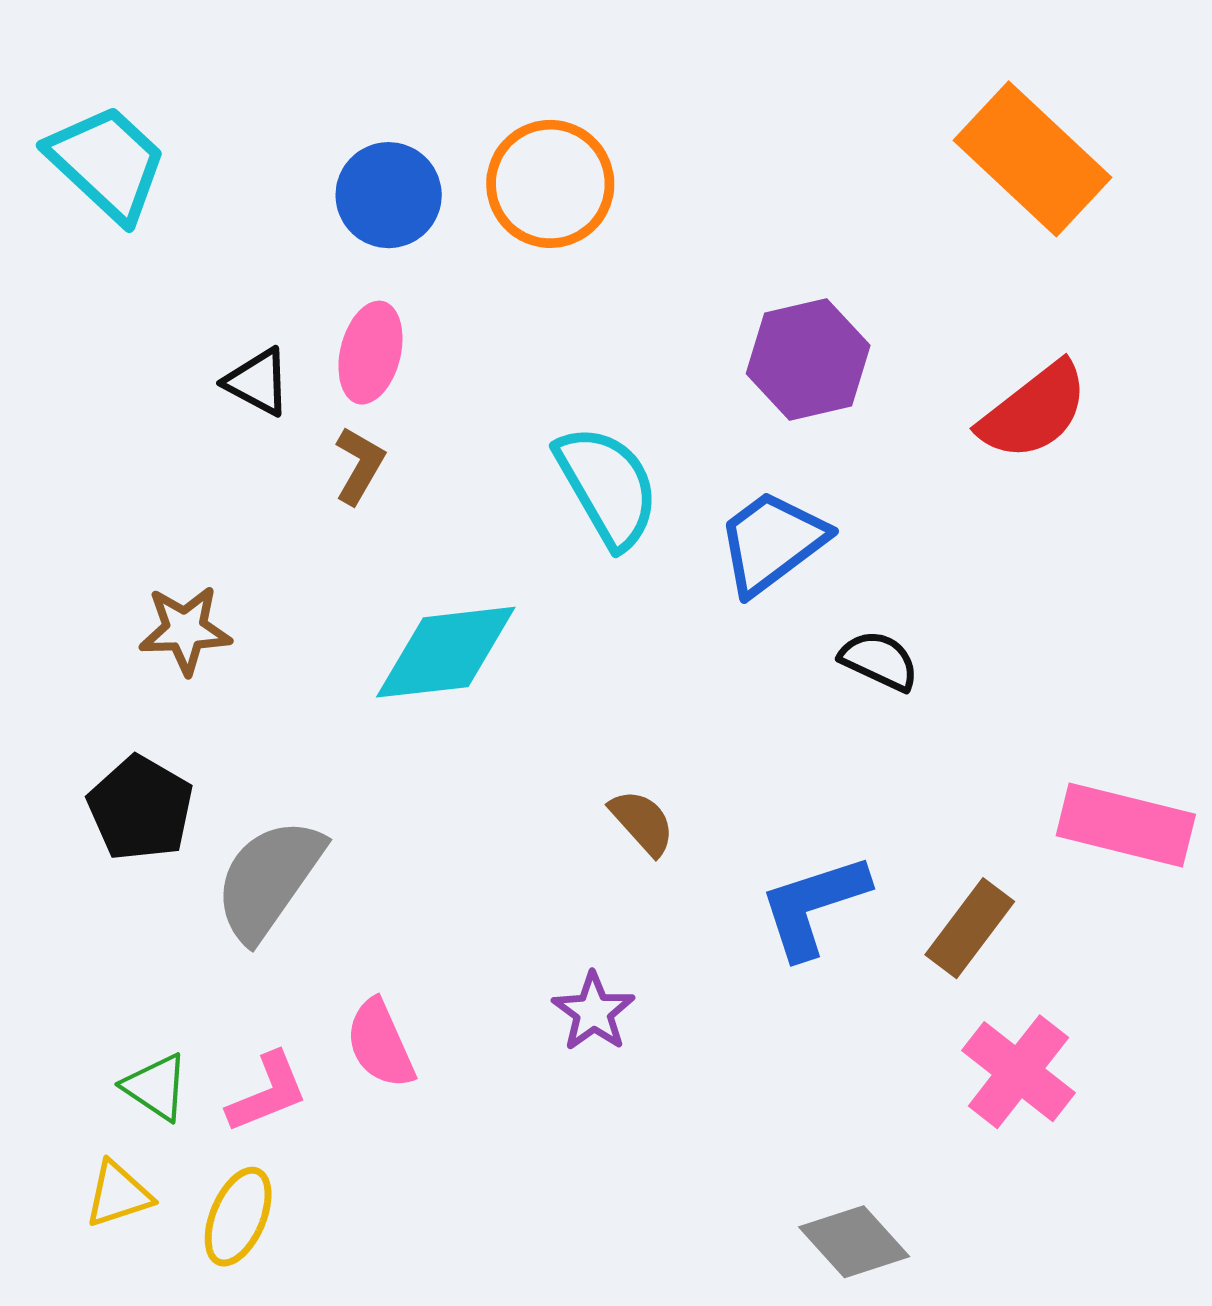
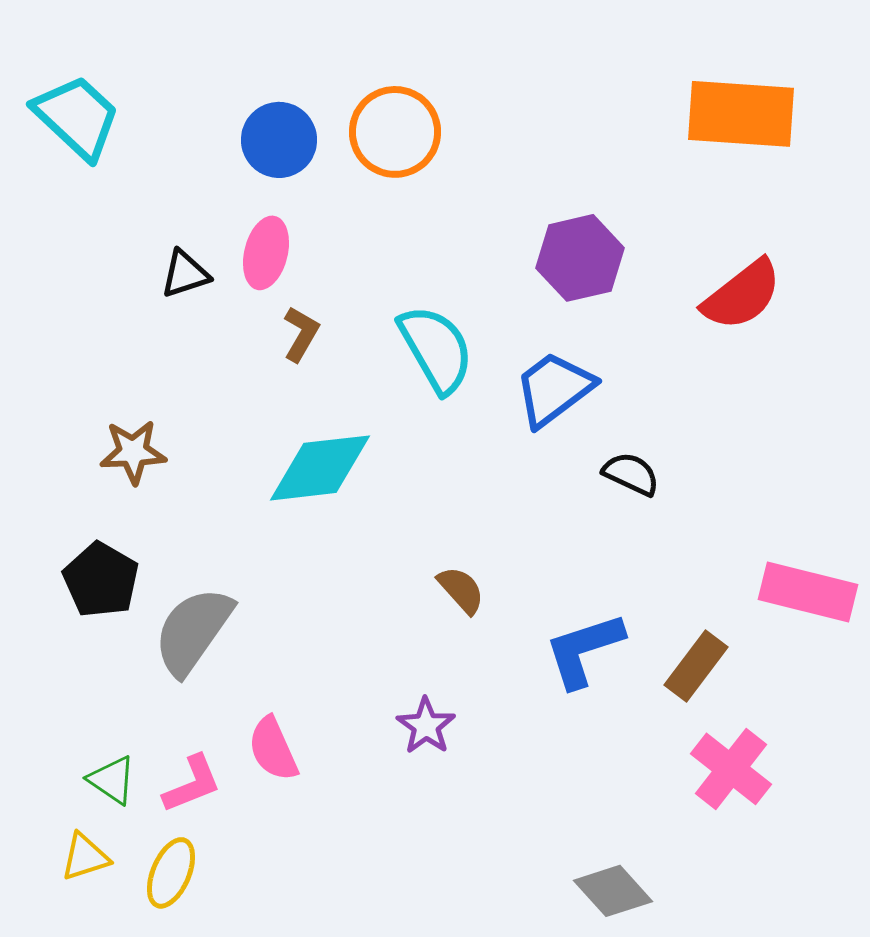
orange rectangle: (1032, 159) -> (741, 114), turned -39
black triangle: (258, 382) -> (185, 274), turned -46
brown L-shape: (359, 465) -> (301, 334), moved

